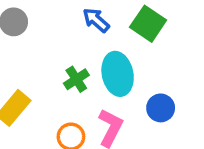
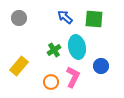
green square: (148, 24) -> (94, 19), turned -30

